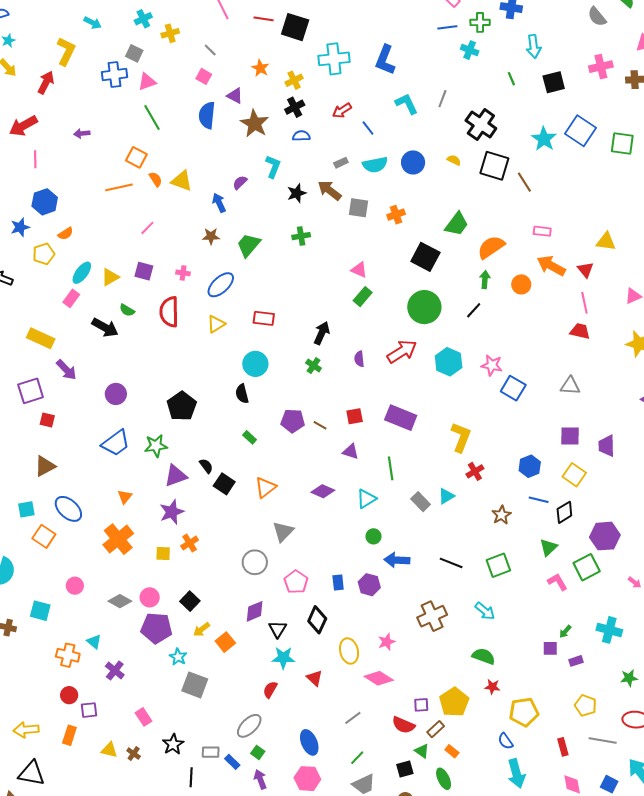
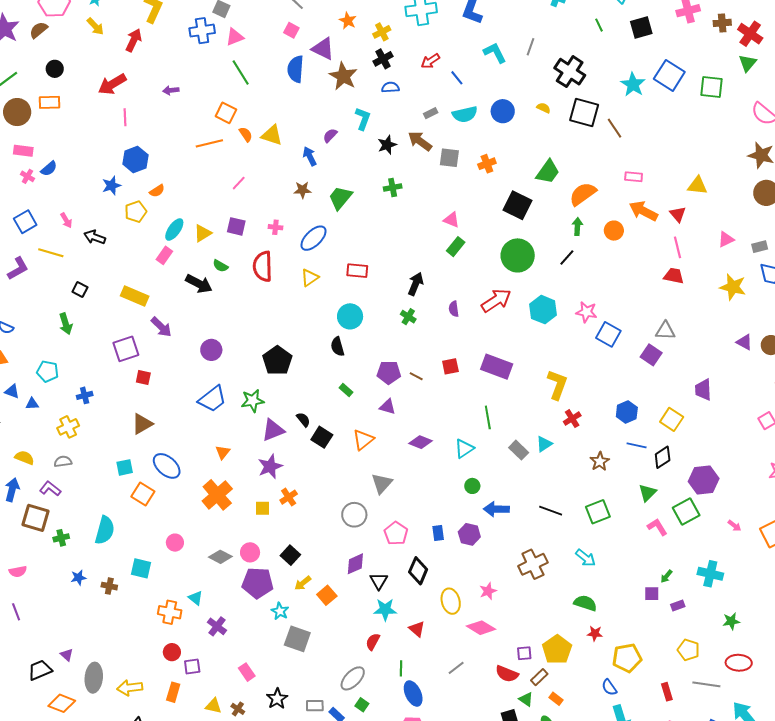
purple triangle: (235, 96) -> (323, 49), size x1.4
purple square: (570, 436) -> (651, 355), moved, turned 35
purple triangle: (351, 452) -> (388, 407), moved
green line: (357, 758) -> (401, 668), moved, turned -42

